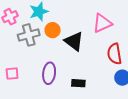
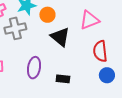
orange circle: (53, 30) -> (47, 15), moved

